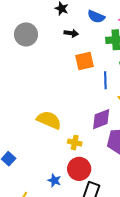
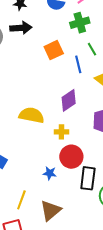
black arrow: (71, 33) -> (21, 28), moved, size x1.5
purple diamond: (101, 119) -> (69, 100), moved

